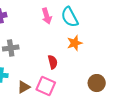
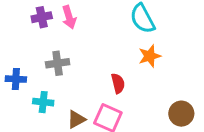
pink arrow: (47, 16) -> (69, 17), moved

